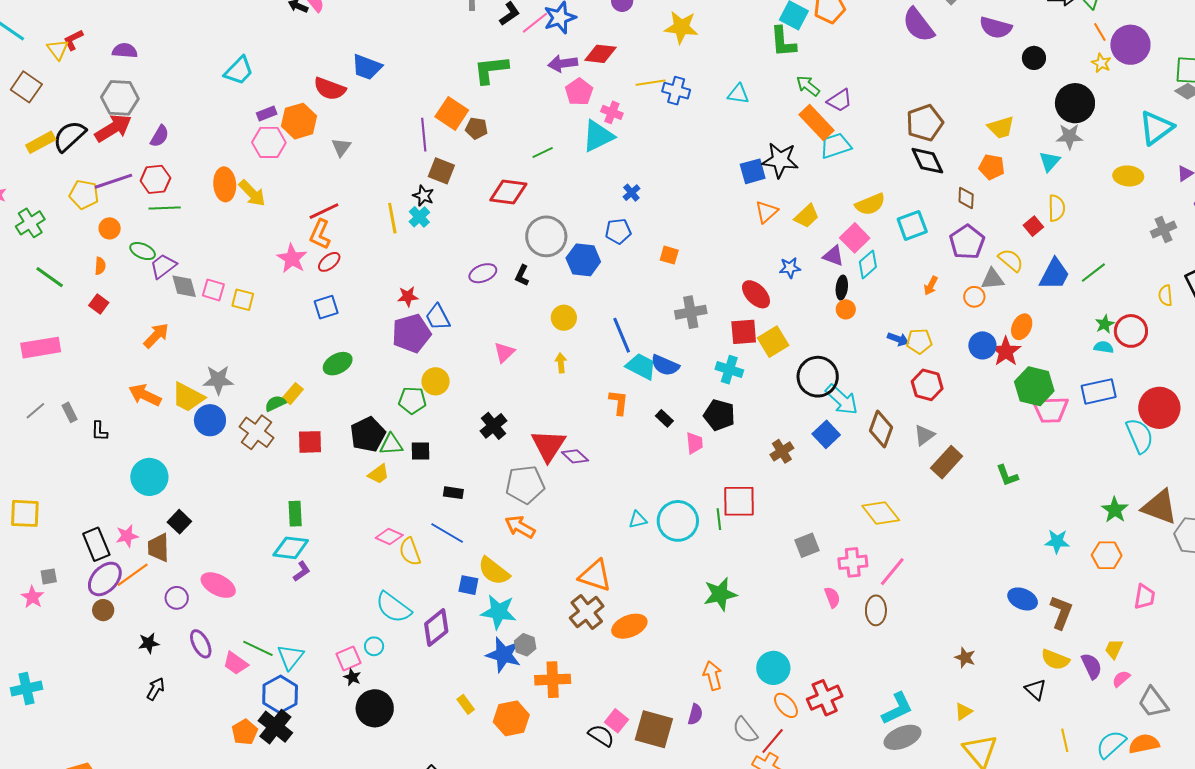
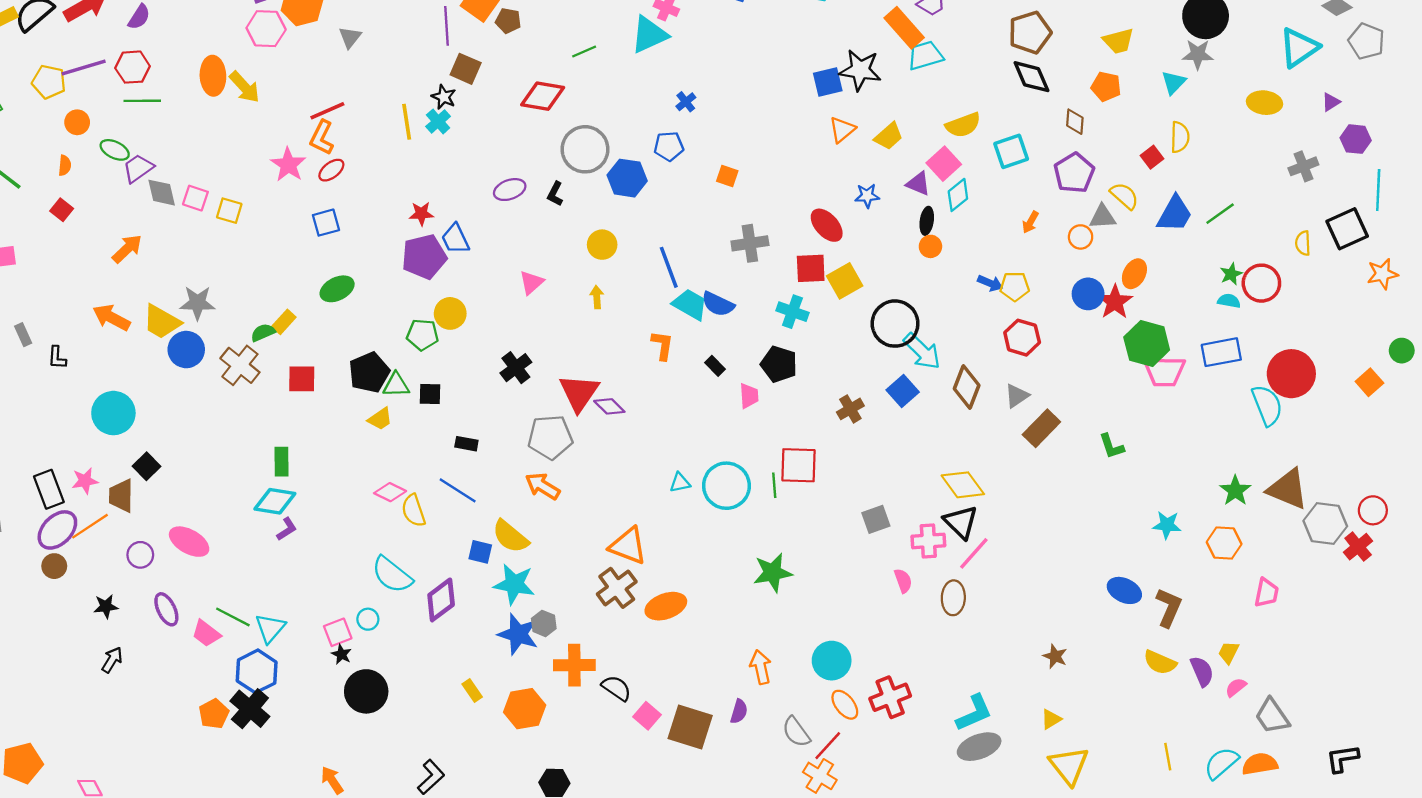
black triangle: (1036, 689) -> (961, 522), moved, size x1.4
black semicircle: (601, 735) -> (616, 688), moved

